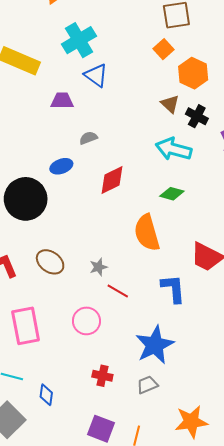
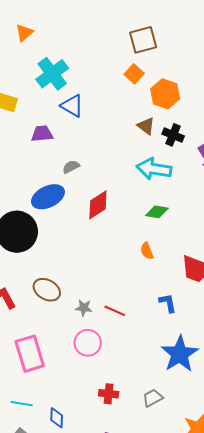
blue ellipse: (61, 166) -> (48, 197), size x1.5
orange semicircle: (147, 233) -> (147, 251), moved, size x0.5
gray star: (98, 267) -> (84, 308), moved, turned 30
blue L-shape: (173, 289) -> (168, 303), size x0.7
blue star: (155, 345) -> (180, 354), moved

